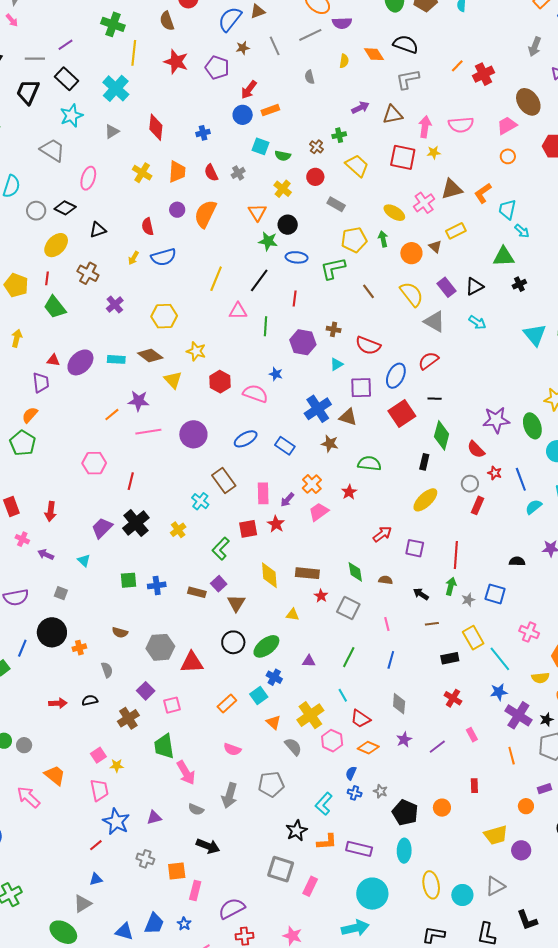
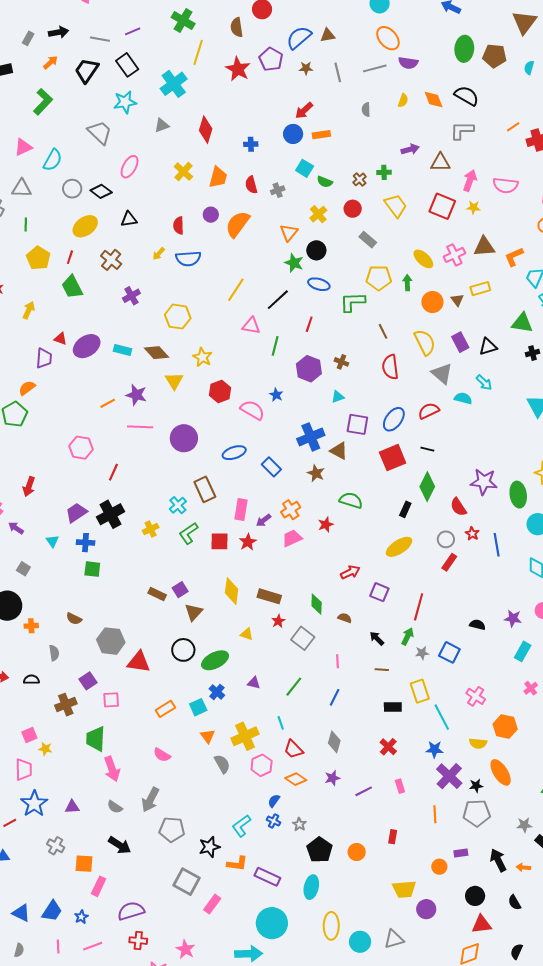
purple pentagon: (217, 68) -> (271, 59), moved
red semicircle: (368, 345) -> (390, 367), moved, turned 50
cyan semicircle: (534, 507) -> (463, 398), moved, turned 42
green L-shape: (221, 549) -> (188, 533), moved
blue cross: (157, 585) -> (86, 543), moved
gray pentagon: (271, 784) -> (172, 830), moved

